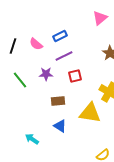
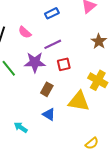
blue rectangle: (60, 36) -> (52, 13), moved
purple star: (46, 74) -> (35, 62), size x1.5
brown rectangle: (58, 101) -> (47, 89), turned -56

